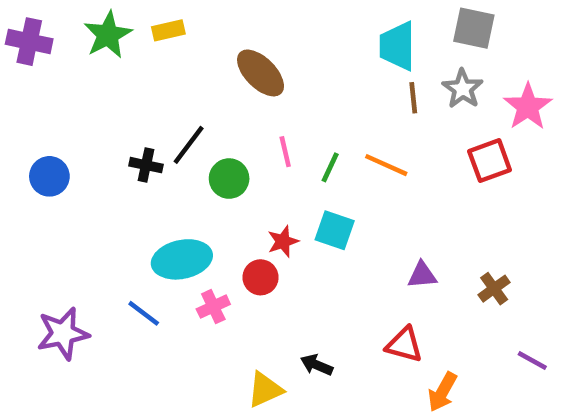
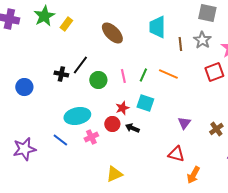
yellow rectangle: (168, 30) -> (66, 24), moved, turned -40
cyan trapezoid: (397, 46) -> (157, 27), moved
pink line: (285, 152) -> (123, 76), moved
blue circle: (49, 176) -> (24, 87), moved
purple triangle: (422, 275) -> (184, 123), turned -48
black arrow: (317, 365) -> (132, 128), moved

